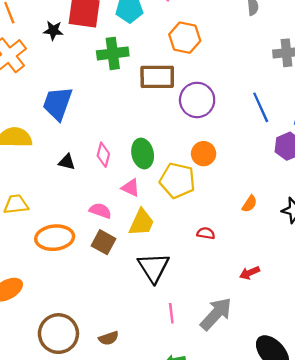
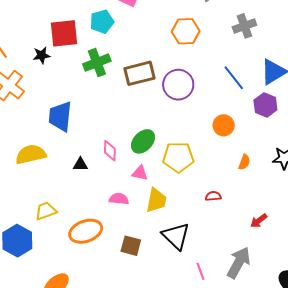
orange hexagon: (185, 38) -> (186, 31), moved
green ellipse: (143, 153) -> (143, 141), turned 70
orange circle: (204, 154) -> (224, 125), moved
brown square: (104, 242) -> (131, 246), moved

